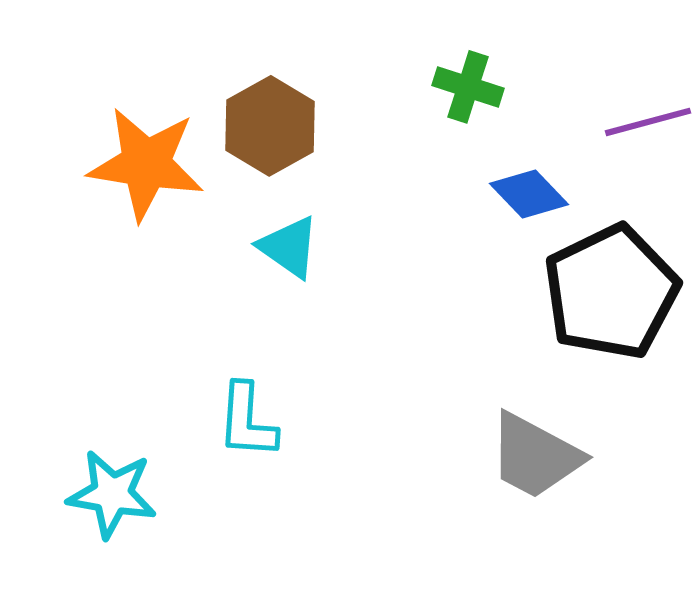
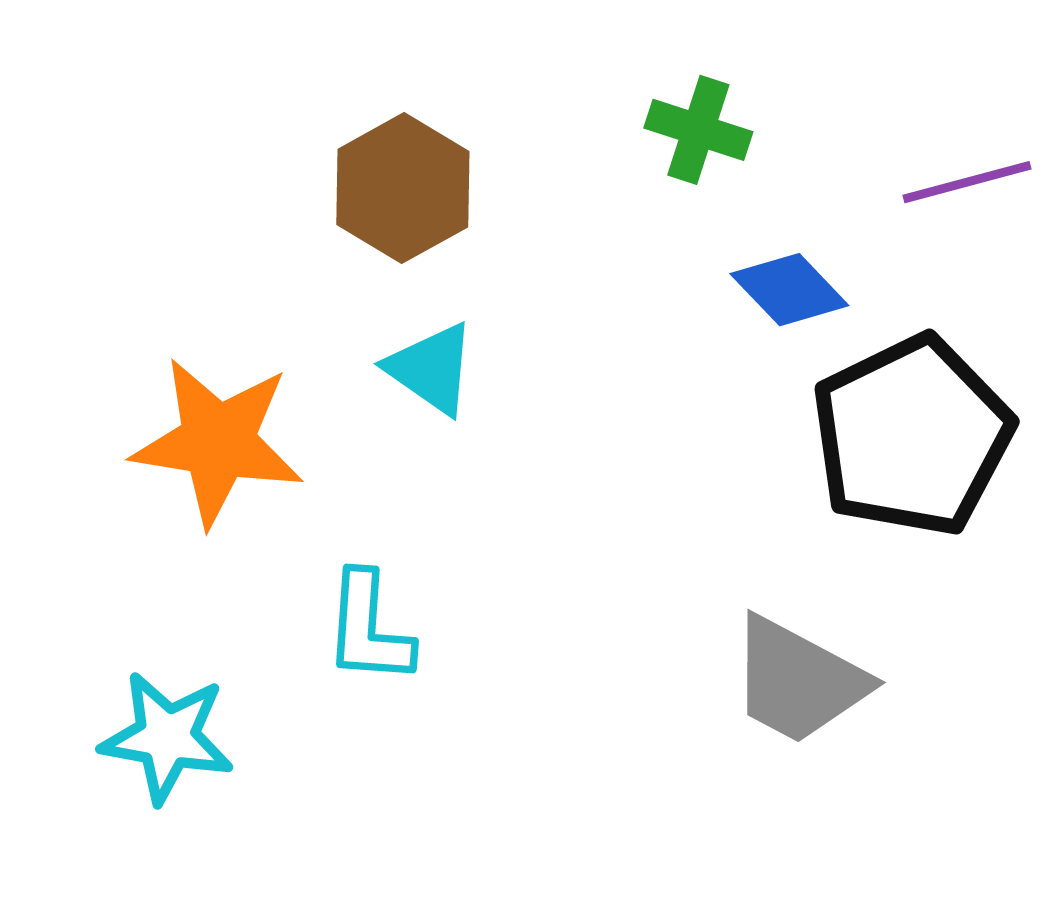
orange star: (146, 164) -> (218, 442), moved

